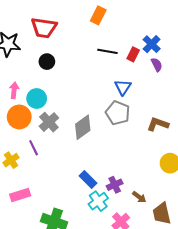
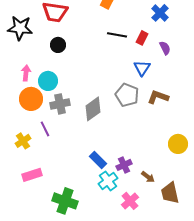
blue cross: (152, 44) -> (160, 13), moved
blue triangle: (123, 87) -> (142, 68), moved
gray cross: (49, 122) -> (60, 104), turned 30
brown L-shape: (158, 124) -> (158, 97), moved

